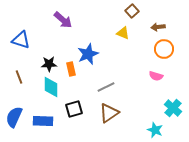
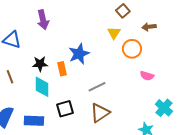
purple arrow: (63, 20) -> (43, 20), moved, turned 36
yellow triangle: (123, 33) -> (114, 33), turned 40
orange circle: (164, 49) -> (132, 49), moved

